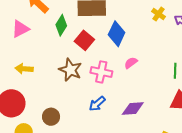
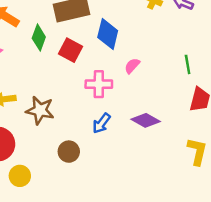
brown star: (70, 70) -> (40, 110), moved
purple diamond: (133, 108) -> (146, 120), turned 45
brown circle: (51, 117) -> (69, 152), moved

